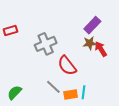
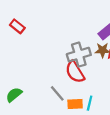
red rectangle: (10, 31) -> (17, 26), turned 48
gray cross: (46, 44) -> (79, 55), moved

